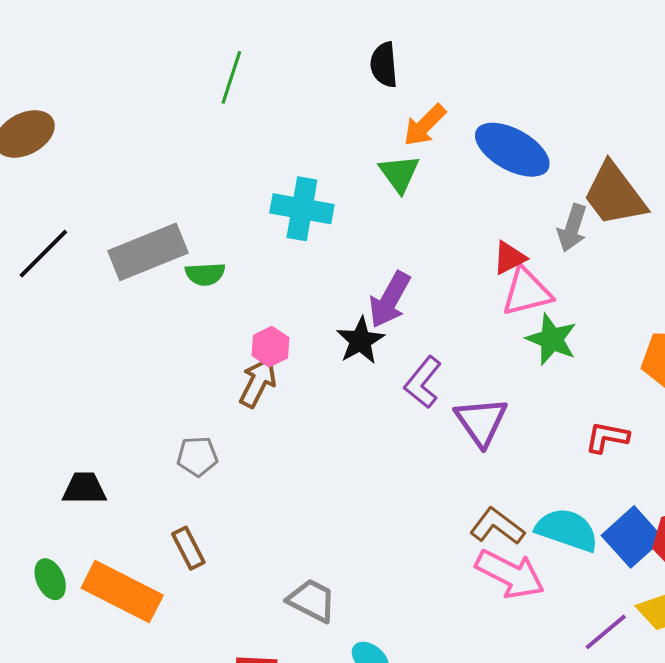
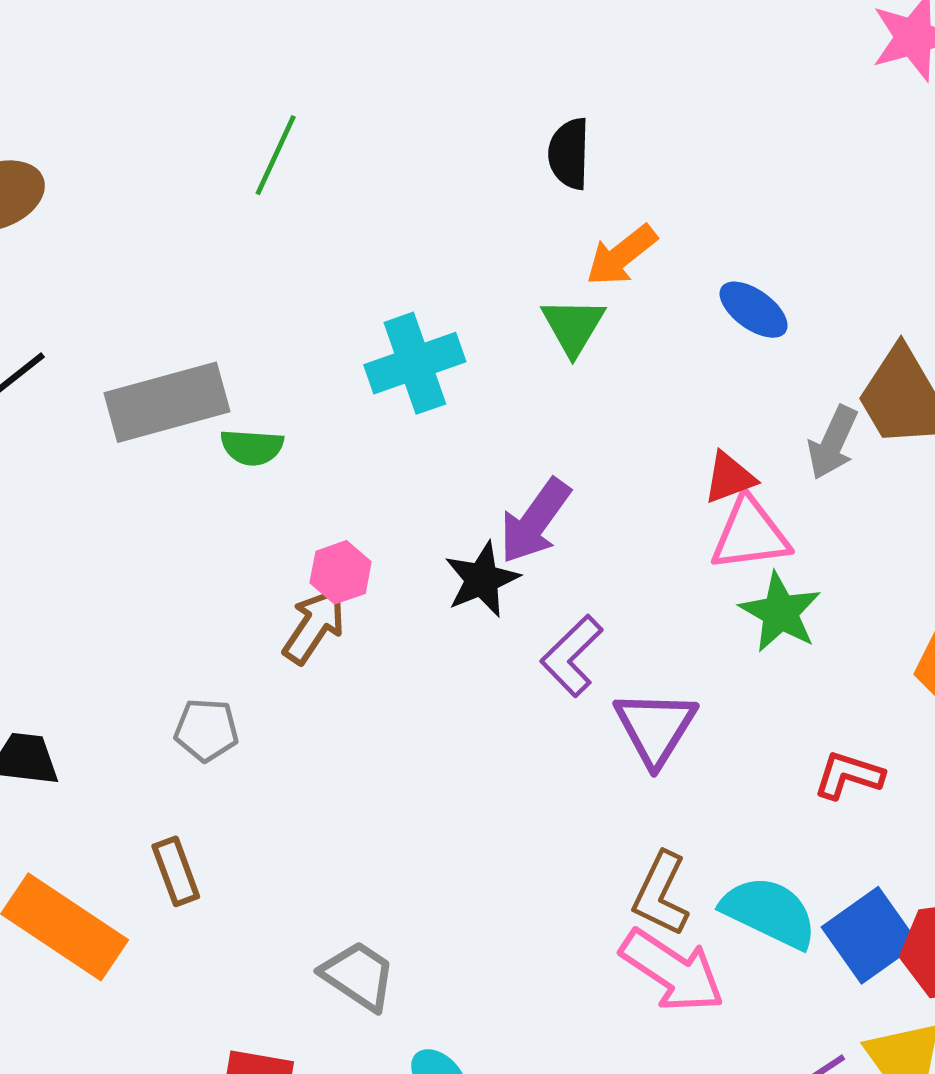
green line: (231, 77) -> (276, 155), moved
blue ellipse: (512, 150) -> (754, 310), size x0.6
cyan cross: (302, 209) -> (415, 363), turned -36
brown L-shape: (497, 526) -> (661, 894), turned -108

